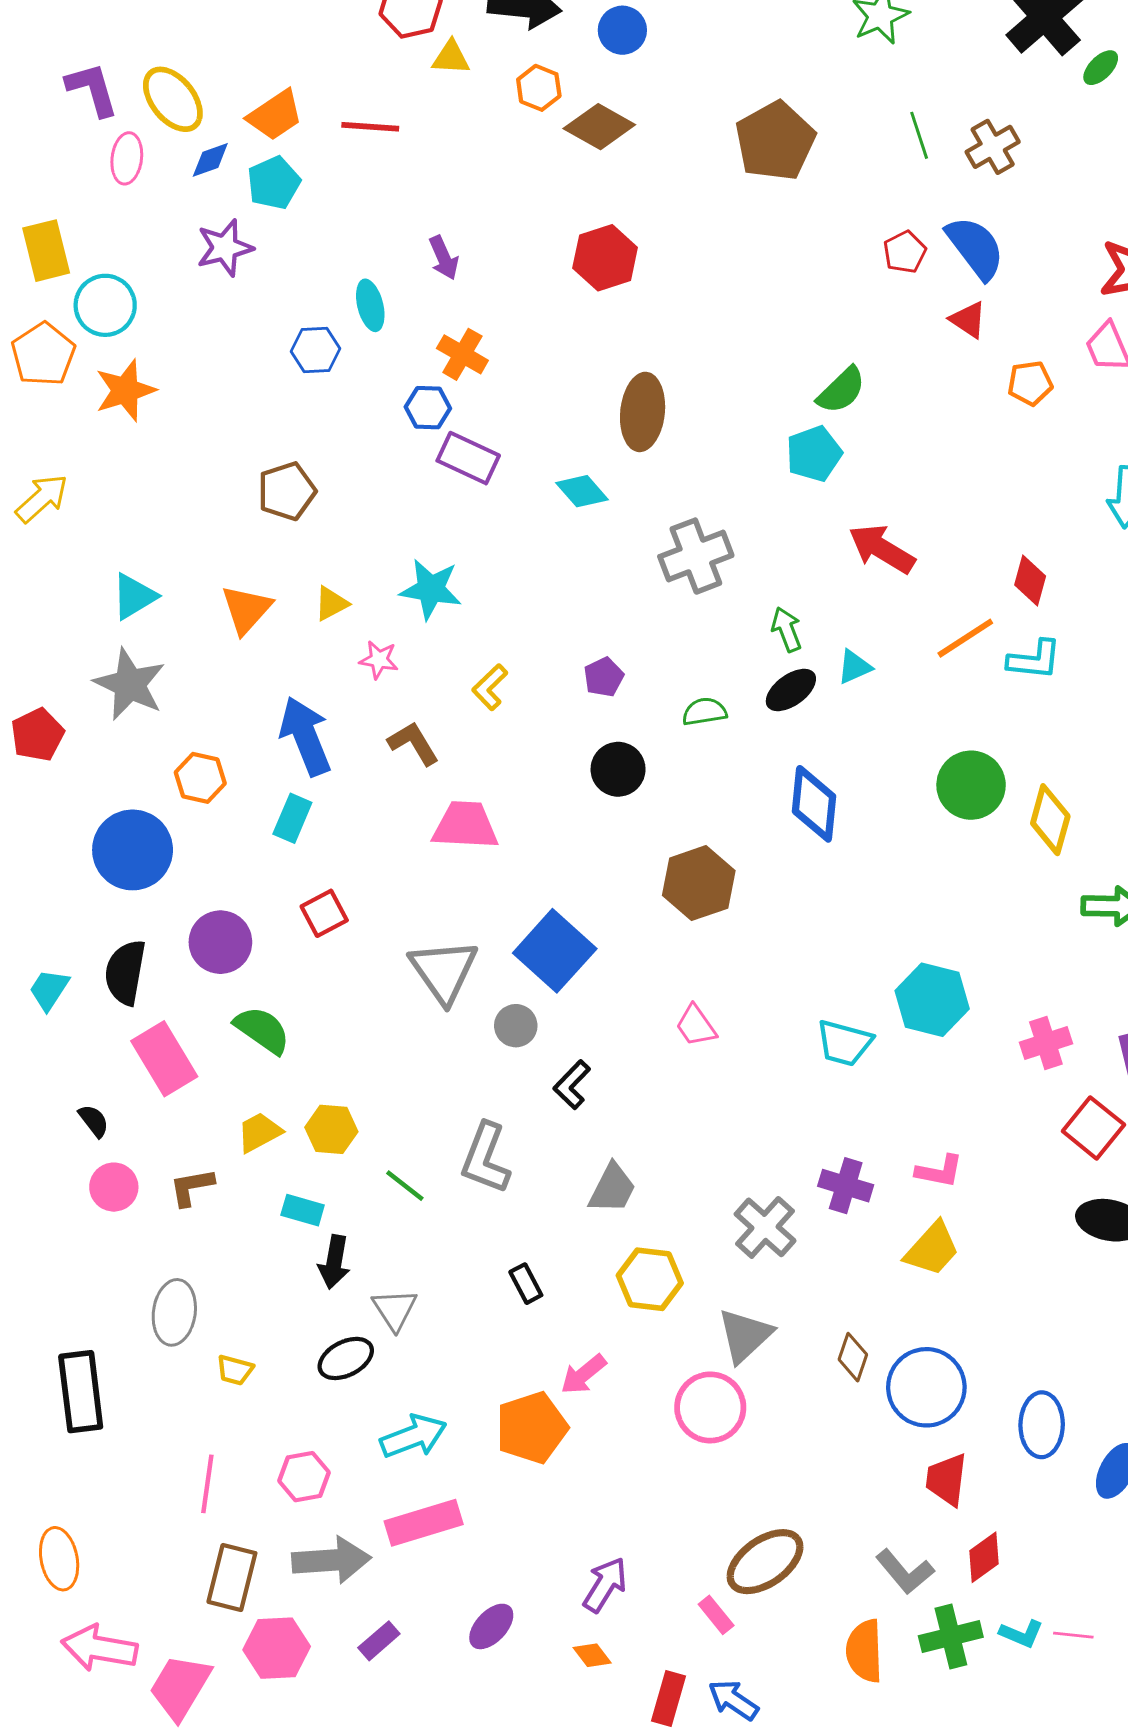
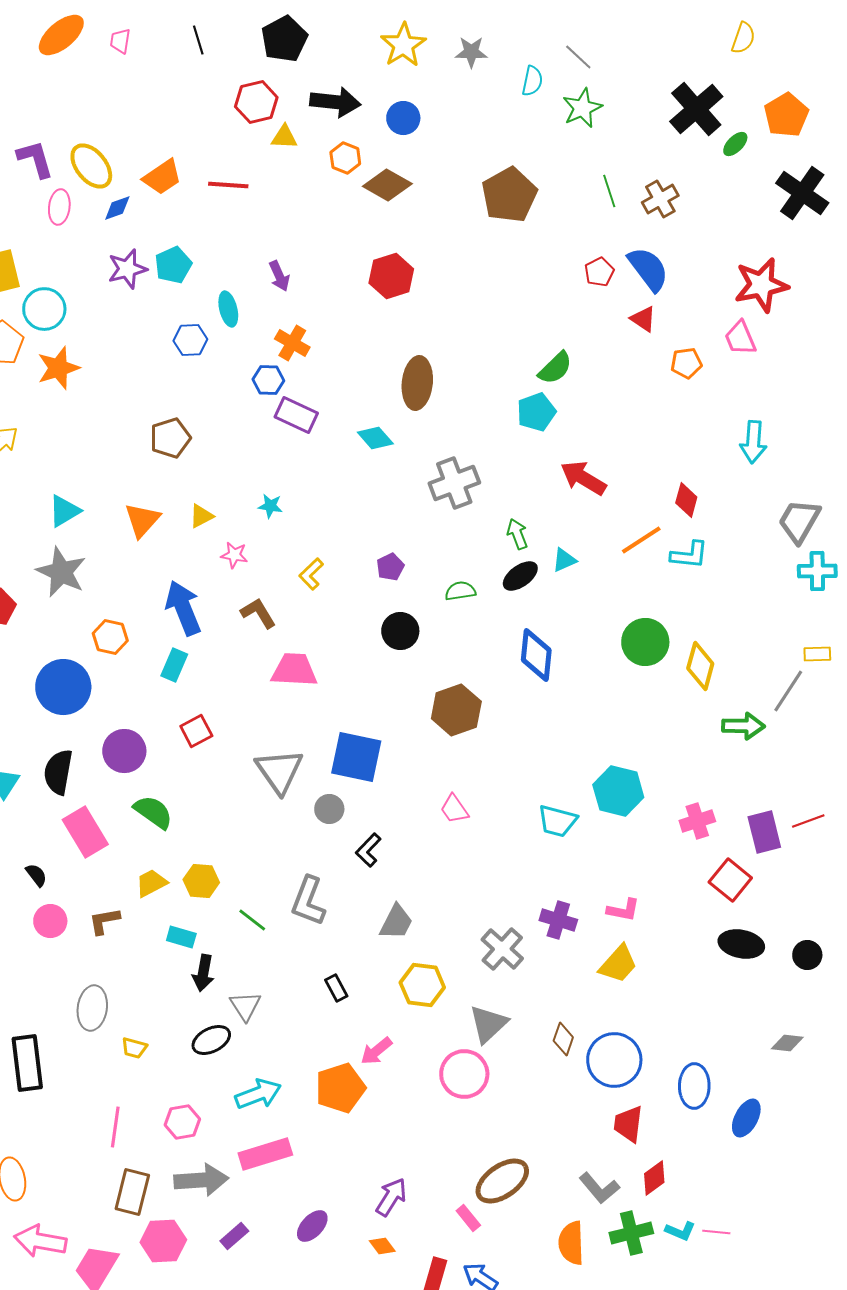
cyan pentagon: (274, 183) -> (173, 265), moved
cyan star: (431, 589) -> (270, 506), size x0.6
blue square: (555, 951) -> (356, 757), turned -30

